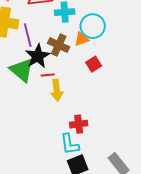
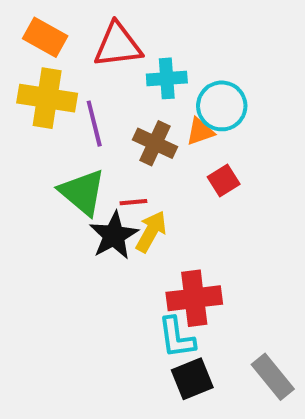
black star: (38, 56) -> (114, 235), moved
yellow arrow: (57, 90) -> (151, 232), turned -145
red cross: (79, 124) -> (194, 298), size x1.5

